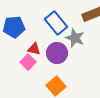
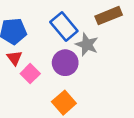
red triangle: (34, 49) -> (14, 58), moved, turned 40

